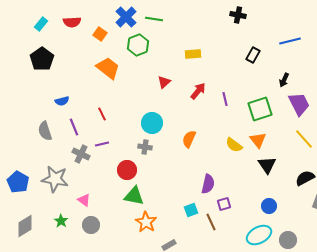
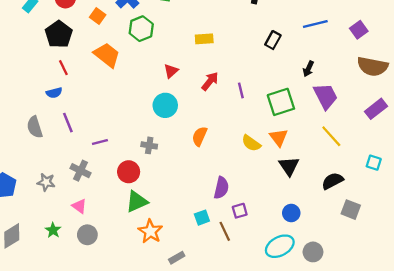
black pentagon: (42, 59) -> (59, 34), moved
red line: (102, 114) -> (63, 68), moved
cyan circle: (152, 123) -> (165, 105), moved
gray cross: (81, 154) -> (80, 171), moved
gray star: (55, 179) -> (46, 182), size x0.6
green triangle: (134, 196) -> (137, 202), turned -35

